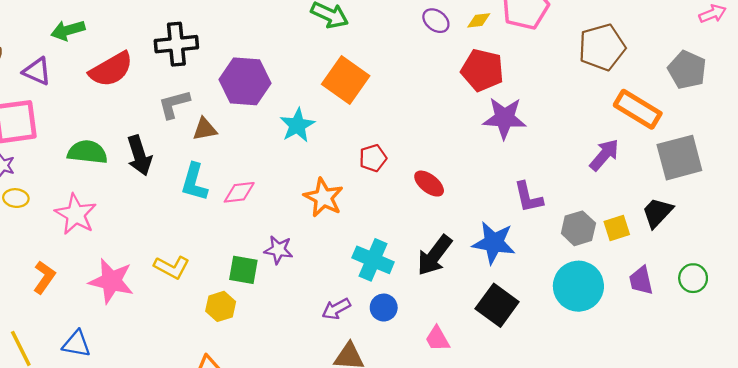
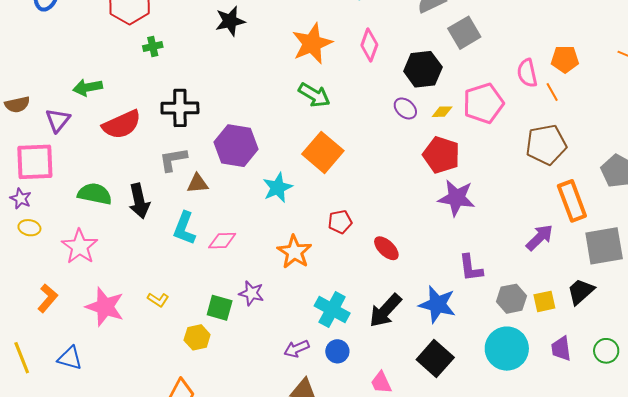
purple triangle: (37, 71) -> (58, 120), turned 40
orange rectangle: (638, 109) -> (572, 201), turned 33
yellow L-shape: (172, 267) -> (158, 300), size x0.7

